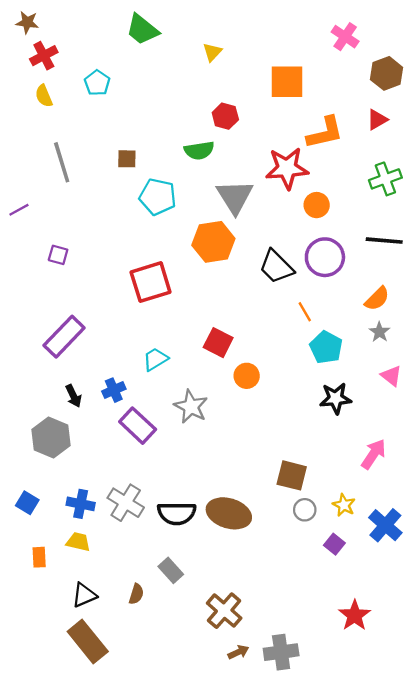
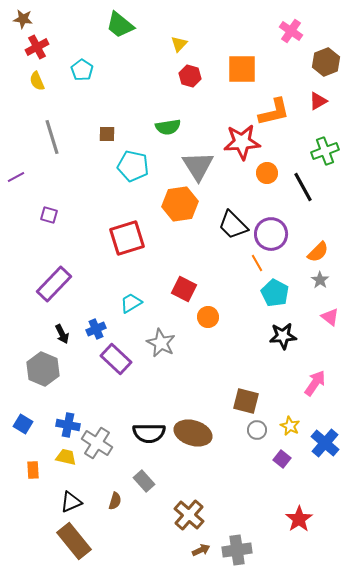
red hexagon: (225, 116) -> (190, 76), moved
black line: (384, 241) -> (303, 187), moved, turned 56
purple circle: (325, 257) -> (271, 234), moved
gray cross: (126, 503) -> (97, 443), moved

